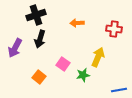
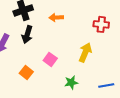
orange arrow: (77, 23) -> (56, 17), moved
green star: (83, 75) -> (71, 82), moved

